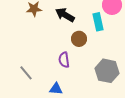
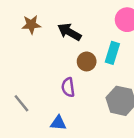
cyan rectangle: (98, 22) -> (112, 53), moved, turned 30

